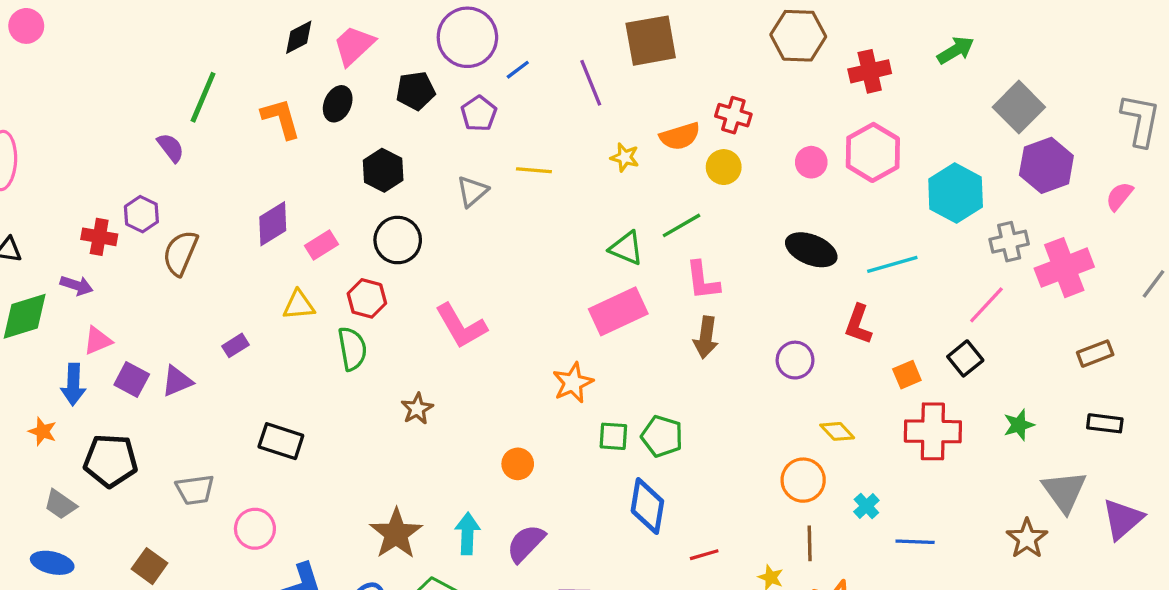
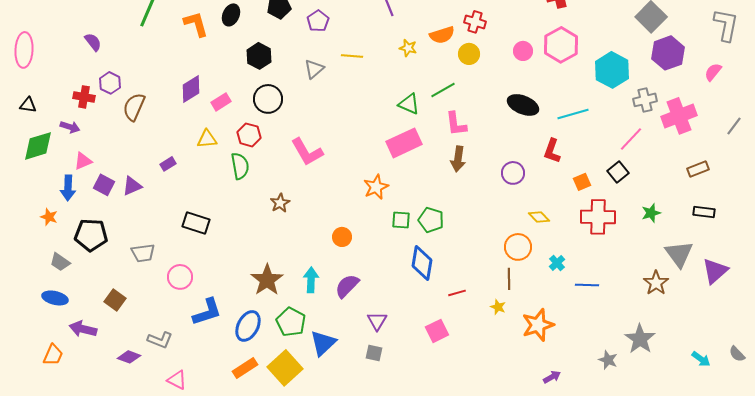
purple semicircle: (171, 148) -> (93, 42), moved
brown line: (810, 543) -> (509, 279), moved

